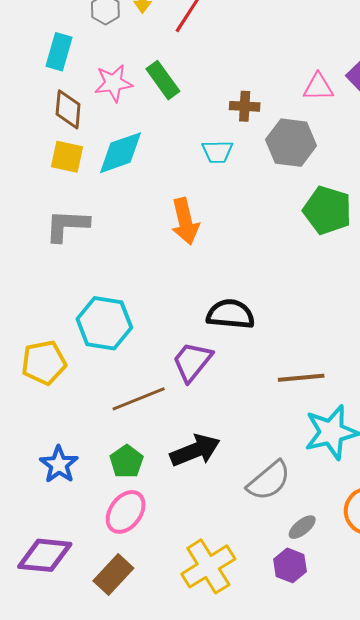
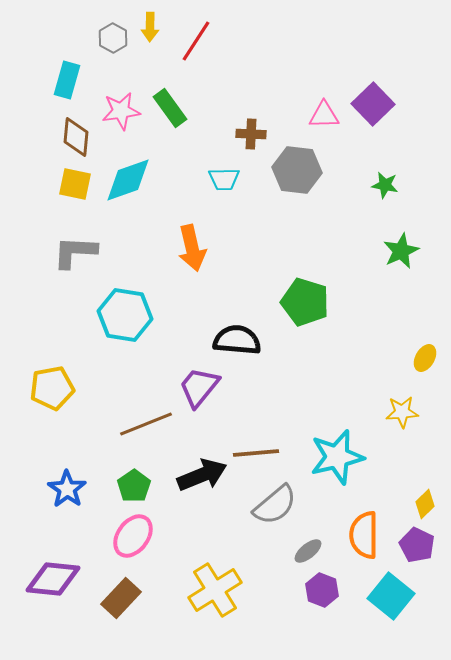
green pentagon: (327, 210) -> (305, 302), moved
cyan hexagon: (104, 323) -> (125, 315), moved
brown line: (301, 378) -> (256, 453), moved
purple hexagon: (290, 565) -> (322, 590), moved

